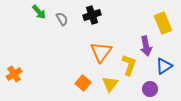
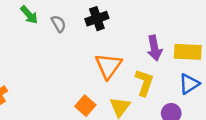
yellow rectangle: (163, 23) -> (188, 52), moved, turned -65
purple arrow: (146, 46) -> (155, 48), moved

